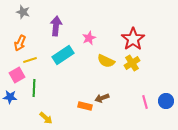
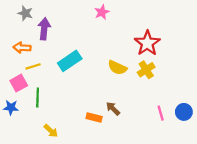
purple arrow: (56, 26) -> (44, 29), moved
pink star: (89, 38) -> (102, 12), moved
orange arrow: (20, 43) -> (22, 48), turned 70
brown arrow: (102, 98) -> (113, 109), turned 64

